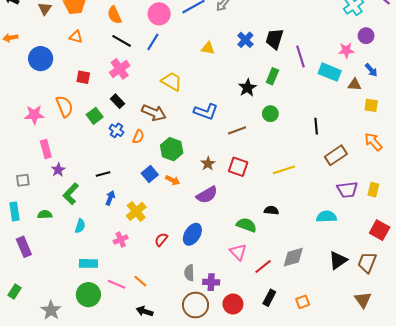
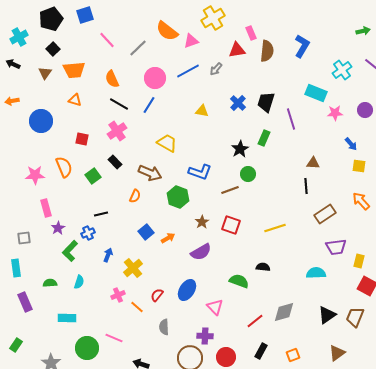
purple circle: (366, 36) -> (365, 110), moved
blue arrow: (371, 70) -> (351, 144), moved
cyan rectangle: (330, 72) -> (316, 93), moved
brown triangle: (355, 85) -> (313, 163), moved
green circle: (270, 114) -> (248, 174), moved
blue cross: (116, 130) -> (88, 233), moved, turned 32
green hexagon: (172, 149) -> (178, 197), moved
black line: (103, 174) -> (101, 214), moved
orange arrow: (173, 180) -> (168, 238), turned -56
yellow rectangle: (373, 190) -> (359, 261), moved
green semicircle: (45, 215) -> (50, 283), moved
pink triangle: (238, 252) -> (215, 307), moved
cyan rectangle: (88, 263) -> (67, 318), moved
gray semicircle: (189, 273) -> (164, 327), moved
orange line: (140, 281) -> (137, 307), moved
brown triangle: (363, 300) -> (337, 353), moved, turned 30

